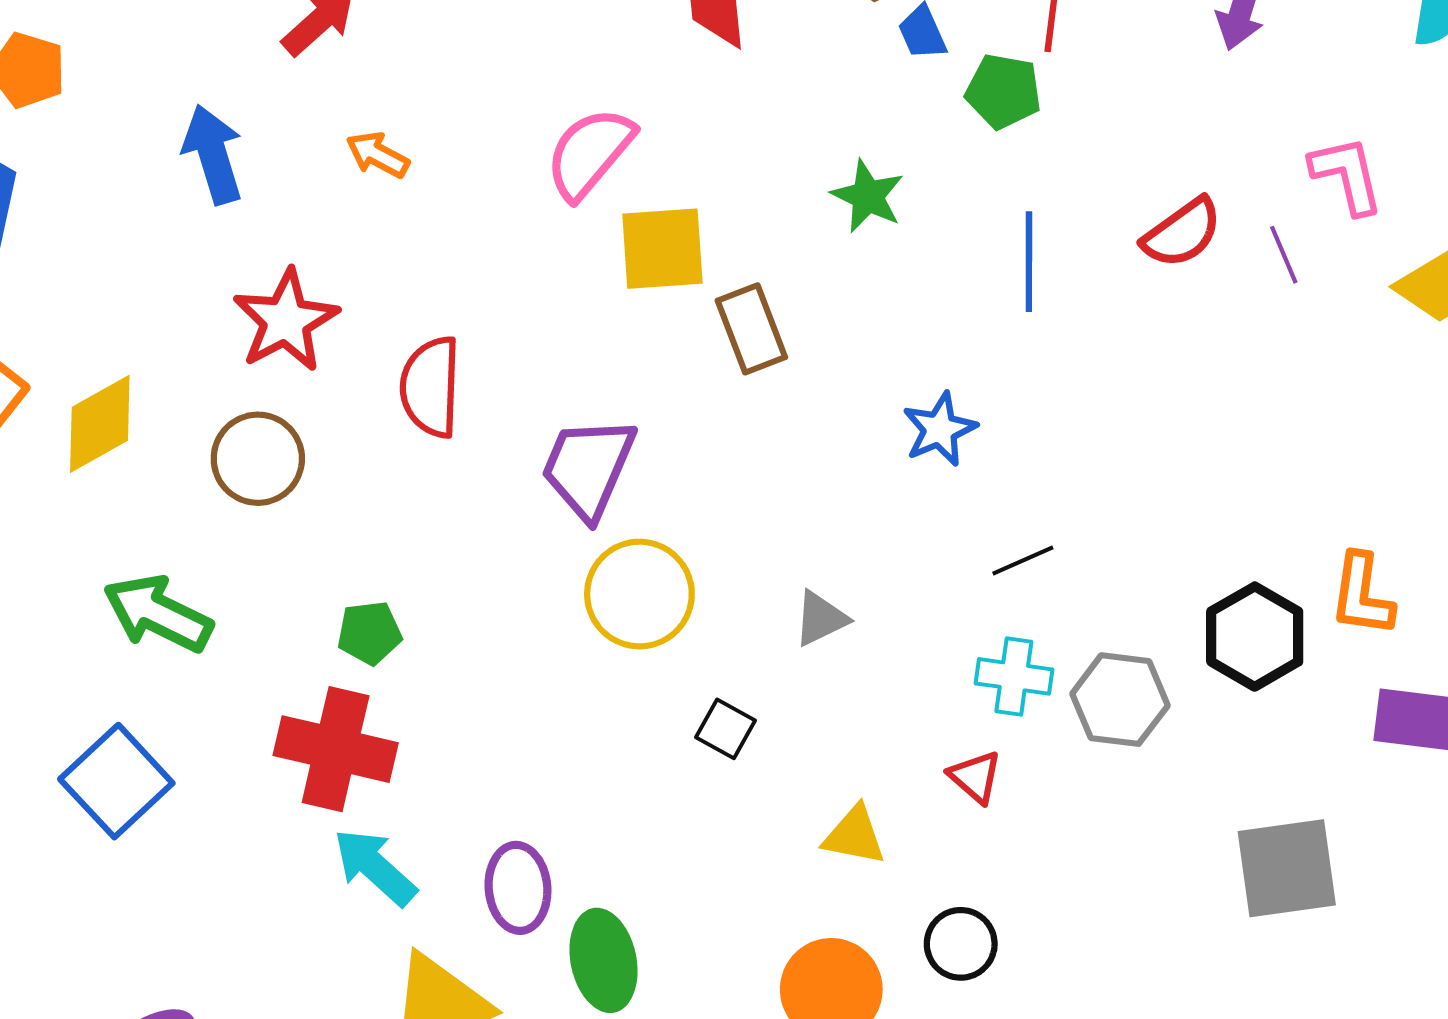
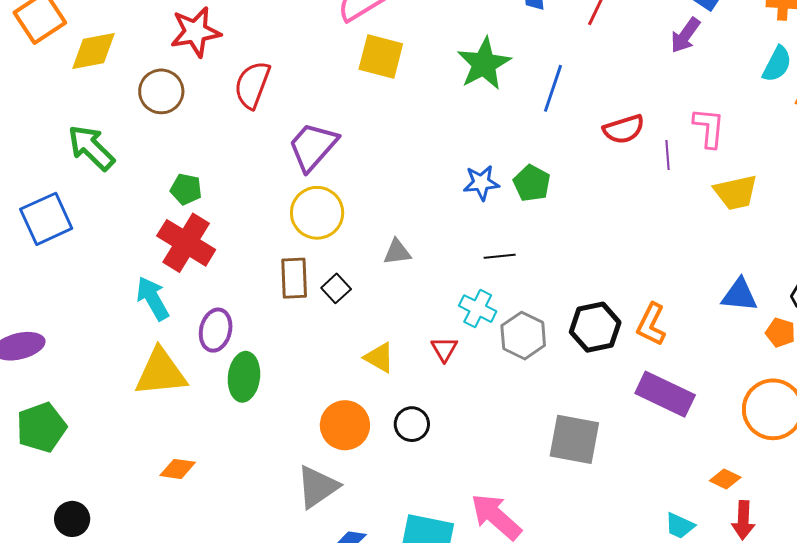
green pentagon: (1003, 91) -> (532, 183), moved
green star: (868, 196) -> (484, 64), size x1.5
blue line: (1029, 262) -> (553, 88), moved
brown rectangle: (751, 329) -> (294, 278), moved
red cross: (336, 749) -> (186, 243), moved

